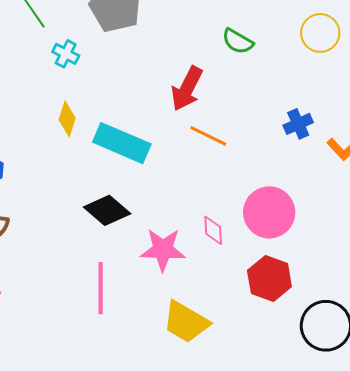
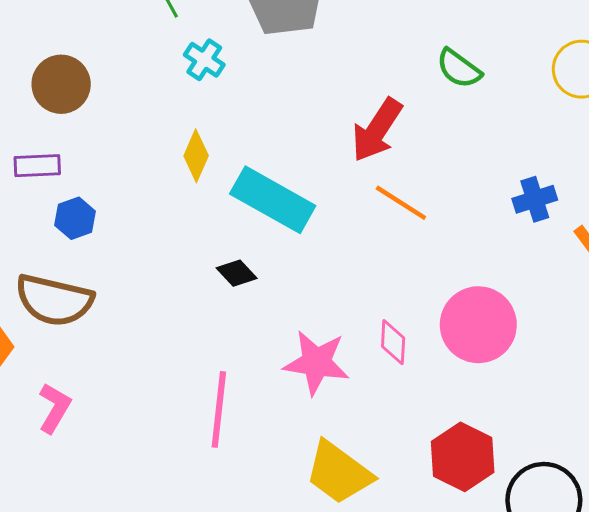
black diamond: (107, 210) -> (237, 273), moved, size x0.6
red hexagon: (269, 279) -> (463, 457), moved

